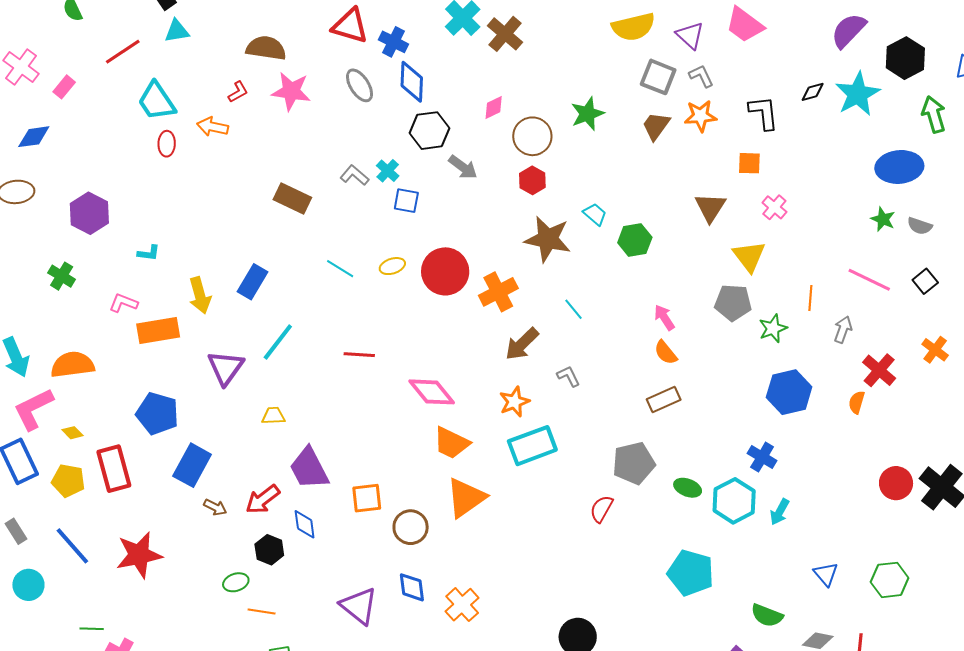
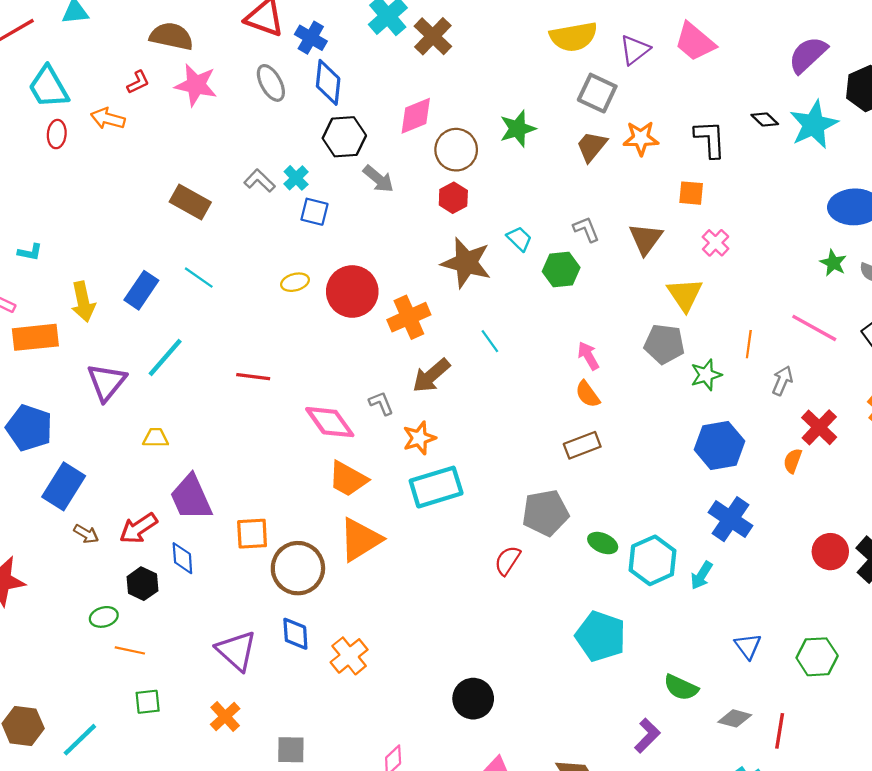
purple triangle: (690, 35) -> (635, 50), turned 36
gray L-shape: (701, 76) -> (586, 229), moved
black diamond: (813, 92) -> (765, 119), turned 55
pink diamond: (494, 107) -> (416, 116), size x1.5
cyan line: (340, 269) -> (199, 278), moved
gray L-shape: (569, 376) -> (381, 403), moved
blue cross: (762, 457) -> (730, 519), moved, size x1.4
brown circle: (411, 527) -> (298, 568), size x1.4

